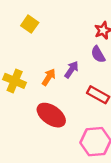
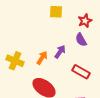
yellow square: (30, 24) -> (56, 12), moved, turned -32

